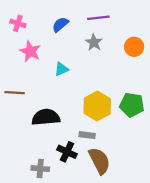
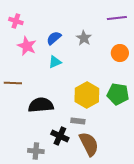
purple line: (98, 18) -> (117, 18), moved
blue semicircle: (60, 24) -> (54, 38), moved
orange circle: (134, 47) -> (120, 53), moved

